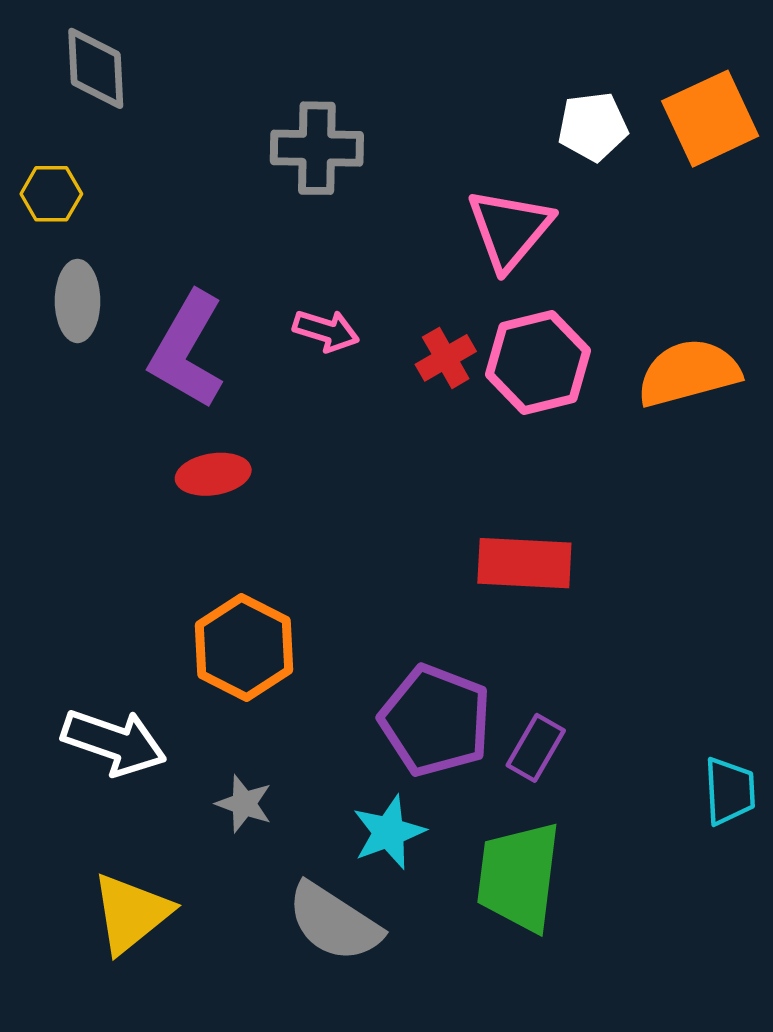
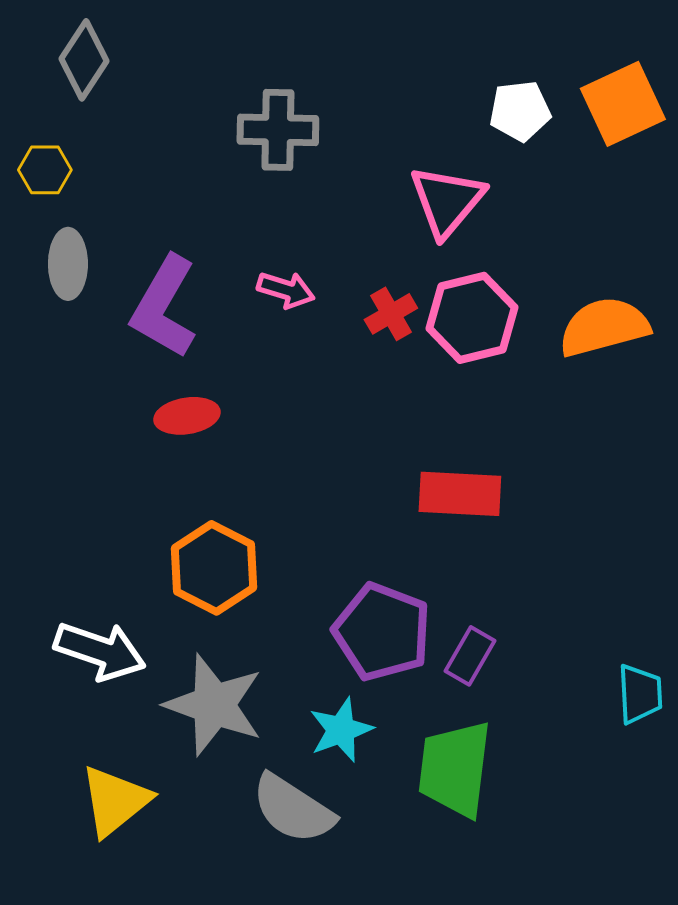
gray diamond: (96, 68) -> (84, 60), turned 36
gray star: (244, 804) -> (214, 705), size x2.0

